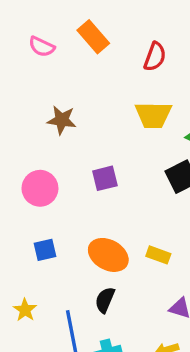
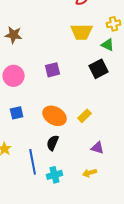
brown star: (62, 120) -> (14, 35), moved
yellow rectangle: (158, 255) -> (85, 116), turned -64

